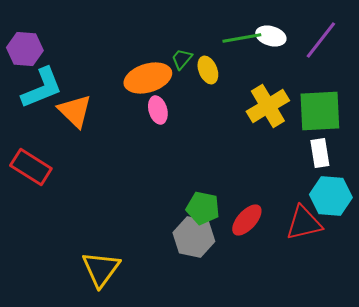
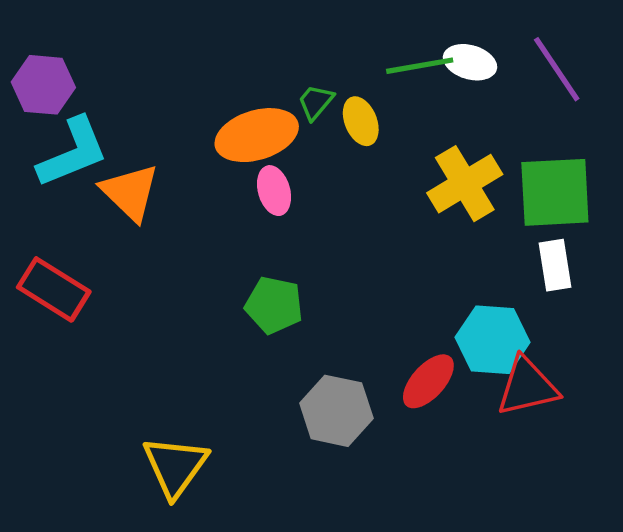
purple line: (321, 40) -> (557, 69), turned -72
cyan hexagon: (331, 196) -> (493, 340), moved
green pentagon: (203, 208) -> (274, 305), moved

